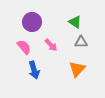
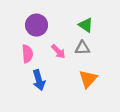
gray triangle: (81, 42) -> (82, 48), moved
pink semicircle: (24, 47) -> (27, 54), turned 35

